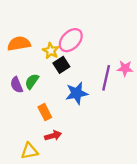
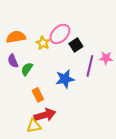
black square: (61, 65) -> (76, 45), moved
purple semicircle: (17, 85) -> (13, 61), moved
red arrow: (53, 136) -> (45, 115), size x1.5
yellow triangle: (29, 151) -> (34, 126), moved

